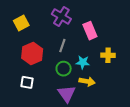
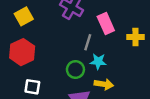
gray line: (62, 46) -> (88, 42), moved
red hexagon: (32, 53) -> (22, 52), moved
yellow cross: (108, 55) -> (135, 37), moved

